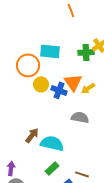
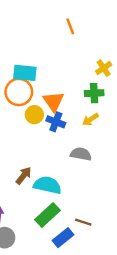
cyan rectangle: (50, 51) -> (25, 73), moved
green cross: (86, 52) -> (94, 93), moved
orange triangle: (73, 82) -> (53, 102), moved
green rectangle: (52, 168) -> (47, 215), size x1.5

